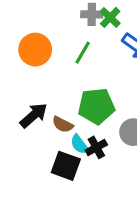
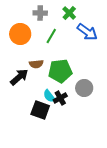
gray cross: (92, 14) -> (40, 13), moved
brown semicircle: (63, 124) -> (36, 64), moved, turned -32

